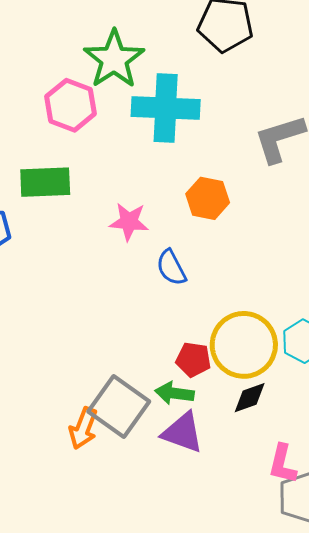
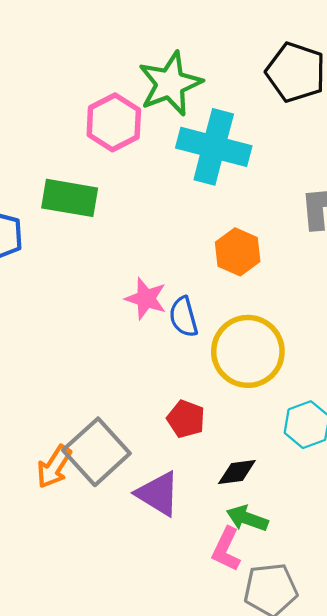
pink star: (129, 222) -> (146, 299), moved
yellow circle: (244, 345) -> (248, 351), moved
green arrow: (174, 393) -> (247, 518), moved
pink L-shape: (282, 464) -> (226, 549), moved

